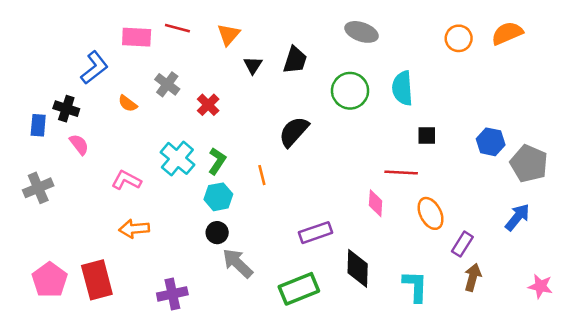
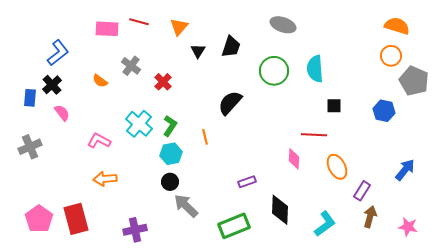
orange semicircle: (507, 33) -> (397, 26), turned 40
orange circle: (459, 38) -> (391, 56), moved
blue L-shape: (94, 68) -> (58, 53), moved
black cross: (66, 109) -> (52, 85), turned 30
gray pentagon: (529, 164) -> (414, 81), moved
purple rectangle: (316, 233) -> (247, 182), size x0.7
cyan L-shape: (415, 286) -> (325, 224), turned 52
pink star: (540, 286) -> (408, 227), moved

